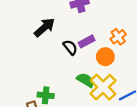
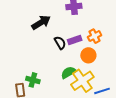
orange cross: (118, 37) -> (95, 36), moved
green semicircle: (85, 80) -> (69, 72), turned -70

